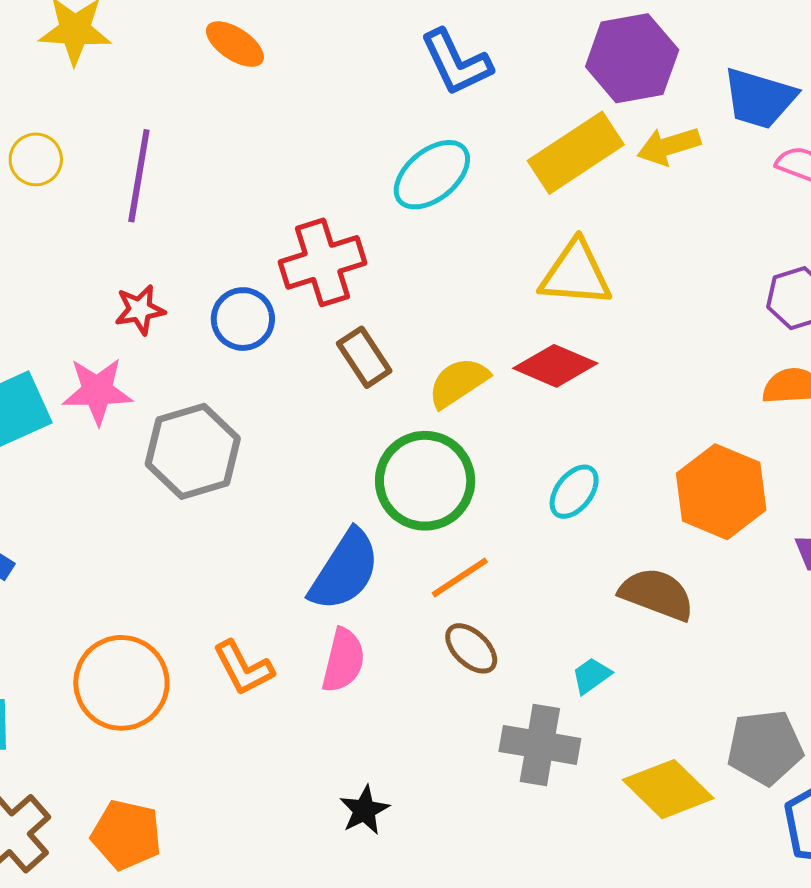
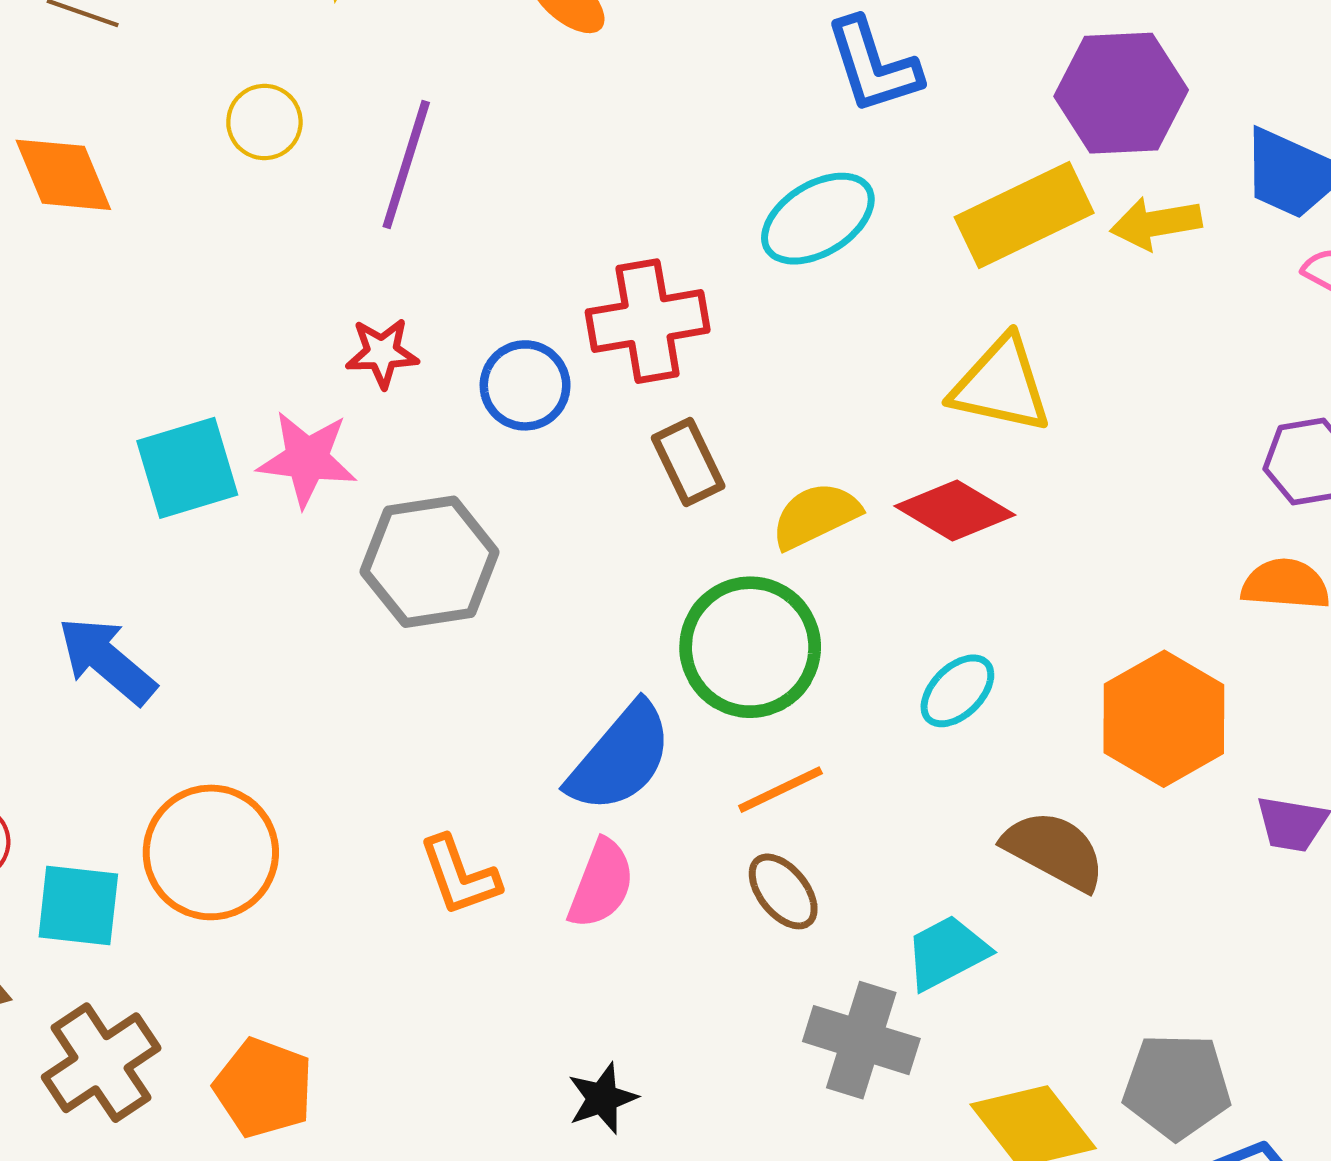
cyan trapezoid: (591, 676) -> (947, 952), size x1.5
orange circle: (121, 683) -> (211, 852), moved

